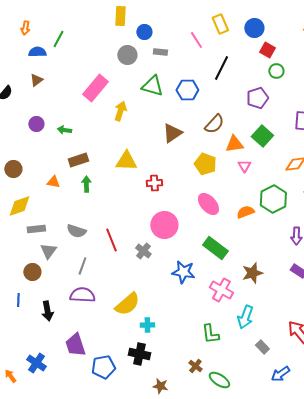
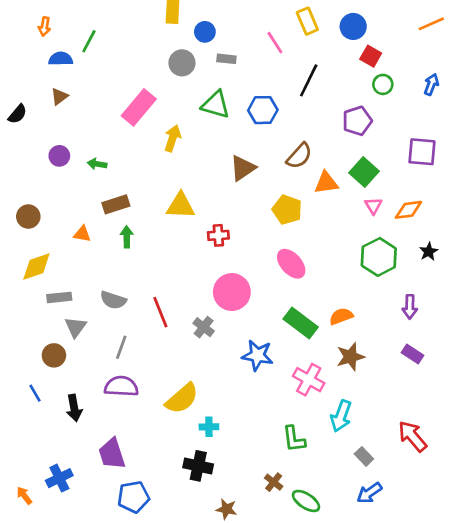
pink triangle: (244, 166) -> (373, 206), moved
orange semicircle: (245, 212) -> (341, 316), moved
blue line: (18, 300) -> (35, 393), turned -32
blue cross: (36, 363) -> (59, 478), turned 30
blue pentagon: (103, 367) -> (133, 497), moved
blue arrow: (280, 374) -> (369, 493), moved

